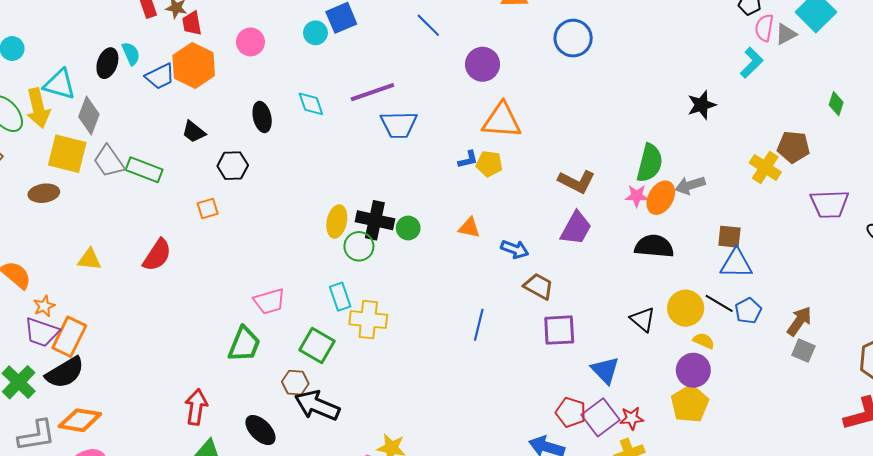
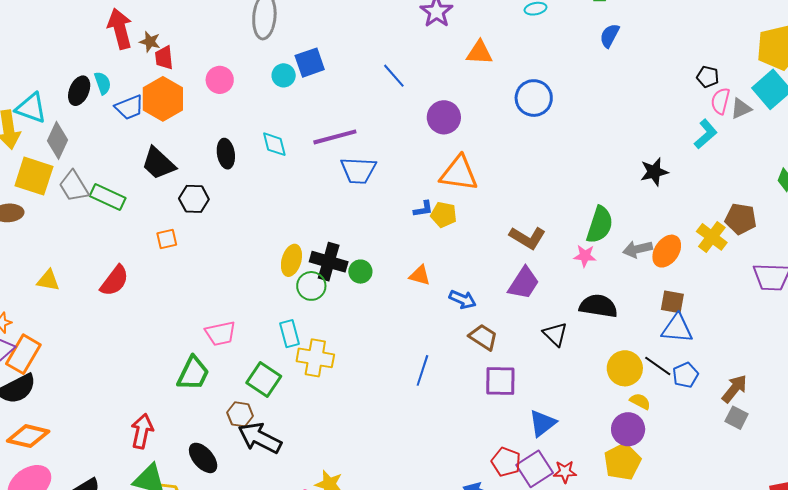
black trapezoid: (194, 132) -> (158, 163), size x1.5
orange ellipse: (661, 198) -> (667, 251), moved
black triangle: (643, 319) -> (555, 334), moved
blue triangle: (605, 370) -> (542, 423), turned 32

